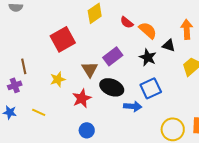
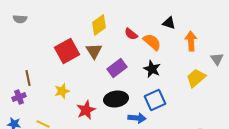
black triangle: (169, 45) -> (169, 23), moved
brown triangle: (90, 69) -> (94, 51), moved
black ellipse: (112, 87) -> (116, 99), turned -30

